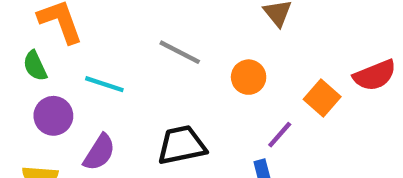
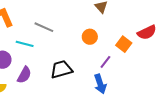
gray line: (180, 52) -> (44, 27), moved

